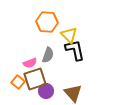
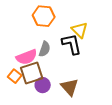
yellow triangle: (69, 35) -> (80, 30), moved
pink semicircle: (30, 63) -> (27, 57), size x1.5

